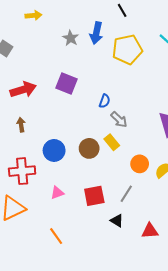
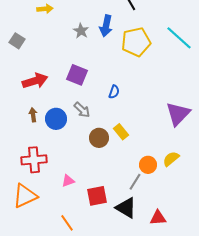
gray arrow: (119, 120) -> (82, 110), moved
blue circle: (54, 150) -> (56, 119), moved
orange circle: (140, 164) -> (148, 165), moved
red square: (94, 196) -> (97, 196), moved
black triangle: (117, 221) -> (126, 208), size x1.6

